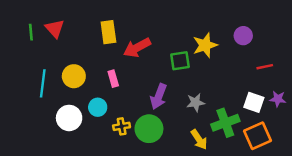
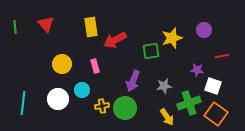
green line: (31, 32) -> (15, 27), moved
cyan line: (43, 83) -> (23, 103), moved
purple star: (278, 99) -> (197, 70), moved
orange square: (258, 136) -> (216, 114), turned -30

